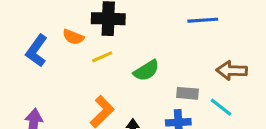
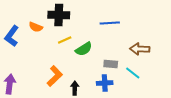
blue line: (203, 20) -> (110, 23), moved
yellow line: (102, 57) -> (65, 40), moved

